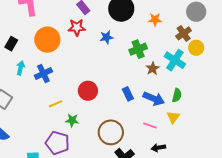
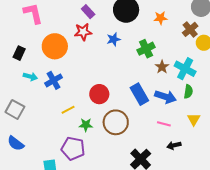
cyan cross: (175, 60) -> (185, 69), moved
cyan arrow: (21, 68) -> (30, 77), turned 96
blue rectangle: (128, 94) -> (139, 94), size x1.5
yellow triangle: (173, 117) -> (194, 119), moved
brown circle: (111, 132) -> (116, 122), moved

